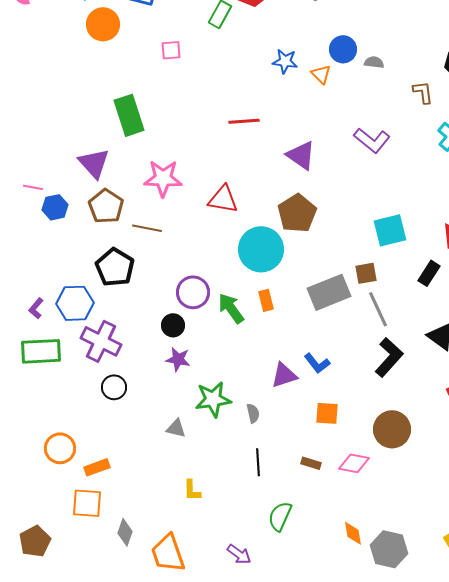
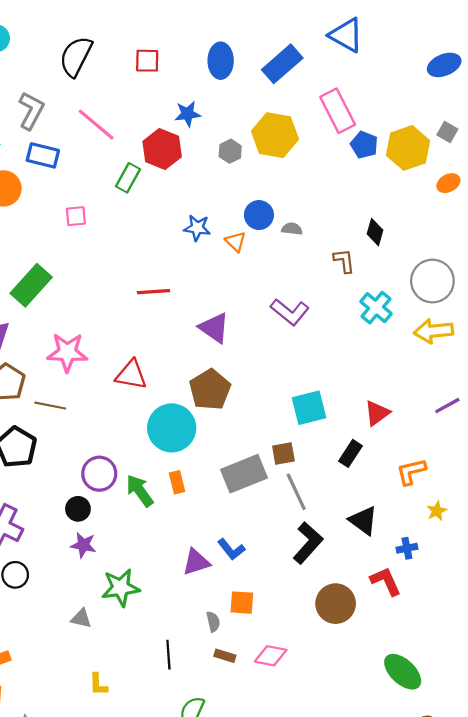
green rectangle: (129, 115) -> (31, 285), turned 60
gray semicircle: (253, 413) -> (213, 622), moved
brown circle: (392, 429) -> (336, 604), moved

